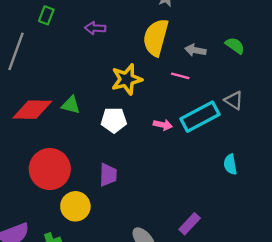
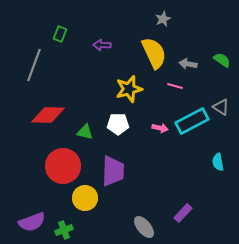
yellow semicircle: (156, 37) -> (154, 53), turned 140
green triangle: (71, 105) -> (85, 132), moved
purple trapezoid: (108, 175) -> (113, 171), size x1.5

